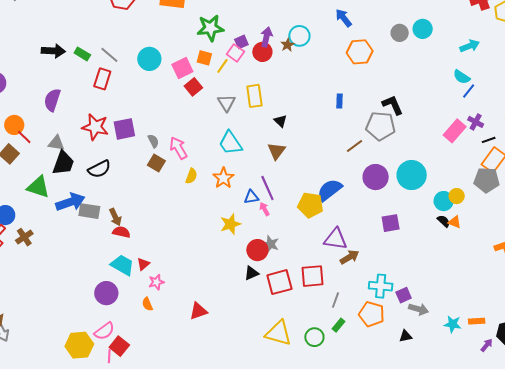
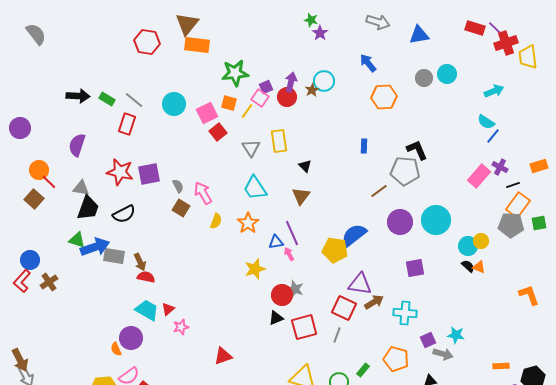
green triangle: (38, 187) -> (77, 240), moved, size x0.7
red square: (312, 276) -> (344, 308), moved, turned 30
cyan cross: (381, 286) -> (405, 313), moved
gray line: (336, 300) -> (337, 335), moved
orange semicircle: (147, 304) -> (116, 349), moved
cyan star: (453, 324) -> (456, 335), moved

